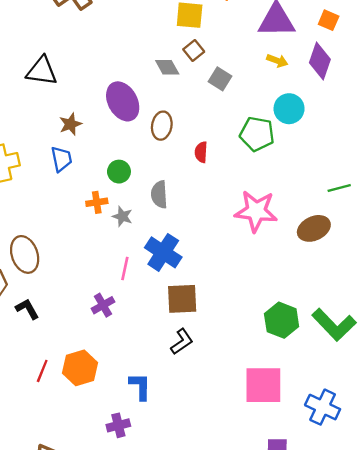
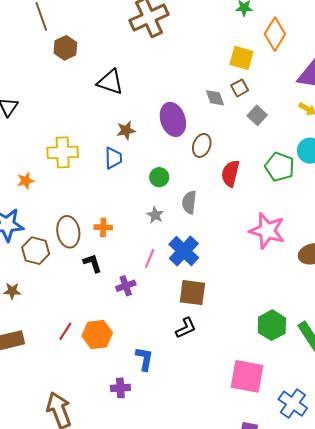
red semicircle: (201, 152) -> (230, 173), size x1.5
orange cross: (97, 202) -> (103, 227), moved
black L-shape: (27, 309) -> (92, 263), moved

